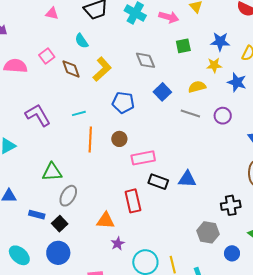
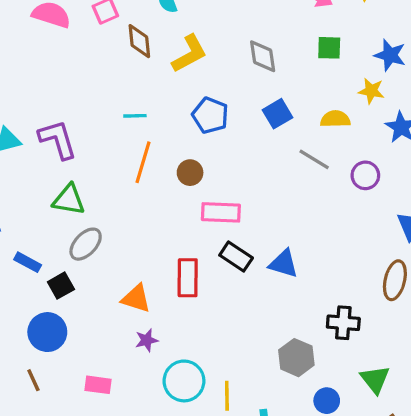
purple L-shape: (38, 115) -> (58, 139), moved

